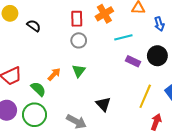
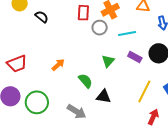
gray circle: (79, 40) -> (100, 28), moved
green triangle: (79, 71) -> (108, 61), moved
green semicircle: (38, 89) -> (85, 81), moved
black triangle: (103, 104) -> (104, 96), turned -42

